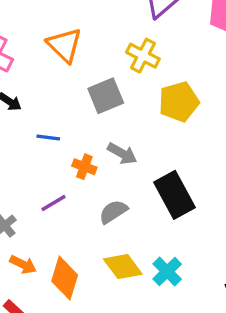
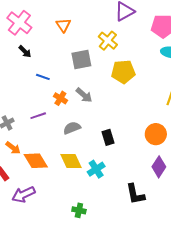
orange triangle: (64, 45) -> (63, 25), size x0.7
black rectangle: (174, 195) -> (108, 137), moved, size x0.6
orange diamond: (65, 278) -> (36, 161), turned -60

